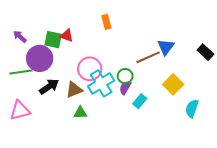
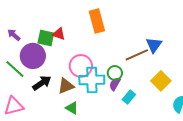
orange rectangle: (106, 22) -> (97, 21), size x1.6
green line: (21, 72) -> (15, 69), turned 50
cyan cross: (101, 83) -> (92, 80), turned 30
green triangle: (80, 113) -> (72, 108), turned 32

